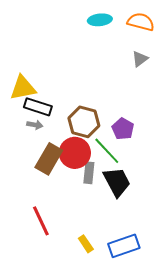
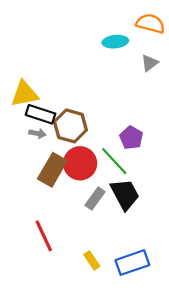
cyan ellipse: (100, 20) -> (115, 42), moved
brown hexagon: (84, 122) -> (70, 126), moved
gray rectangle: (89, 173) -> (95, 199), moved, turned 30

